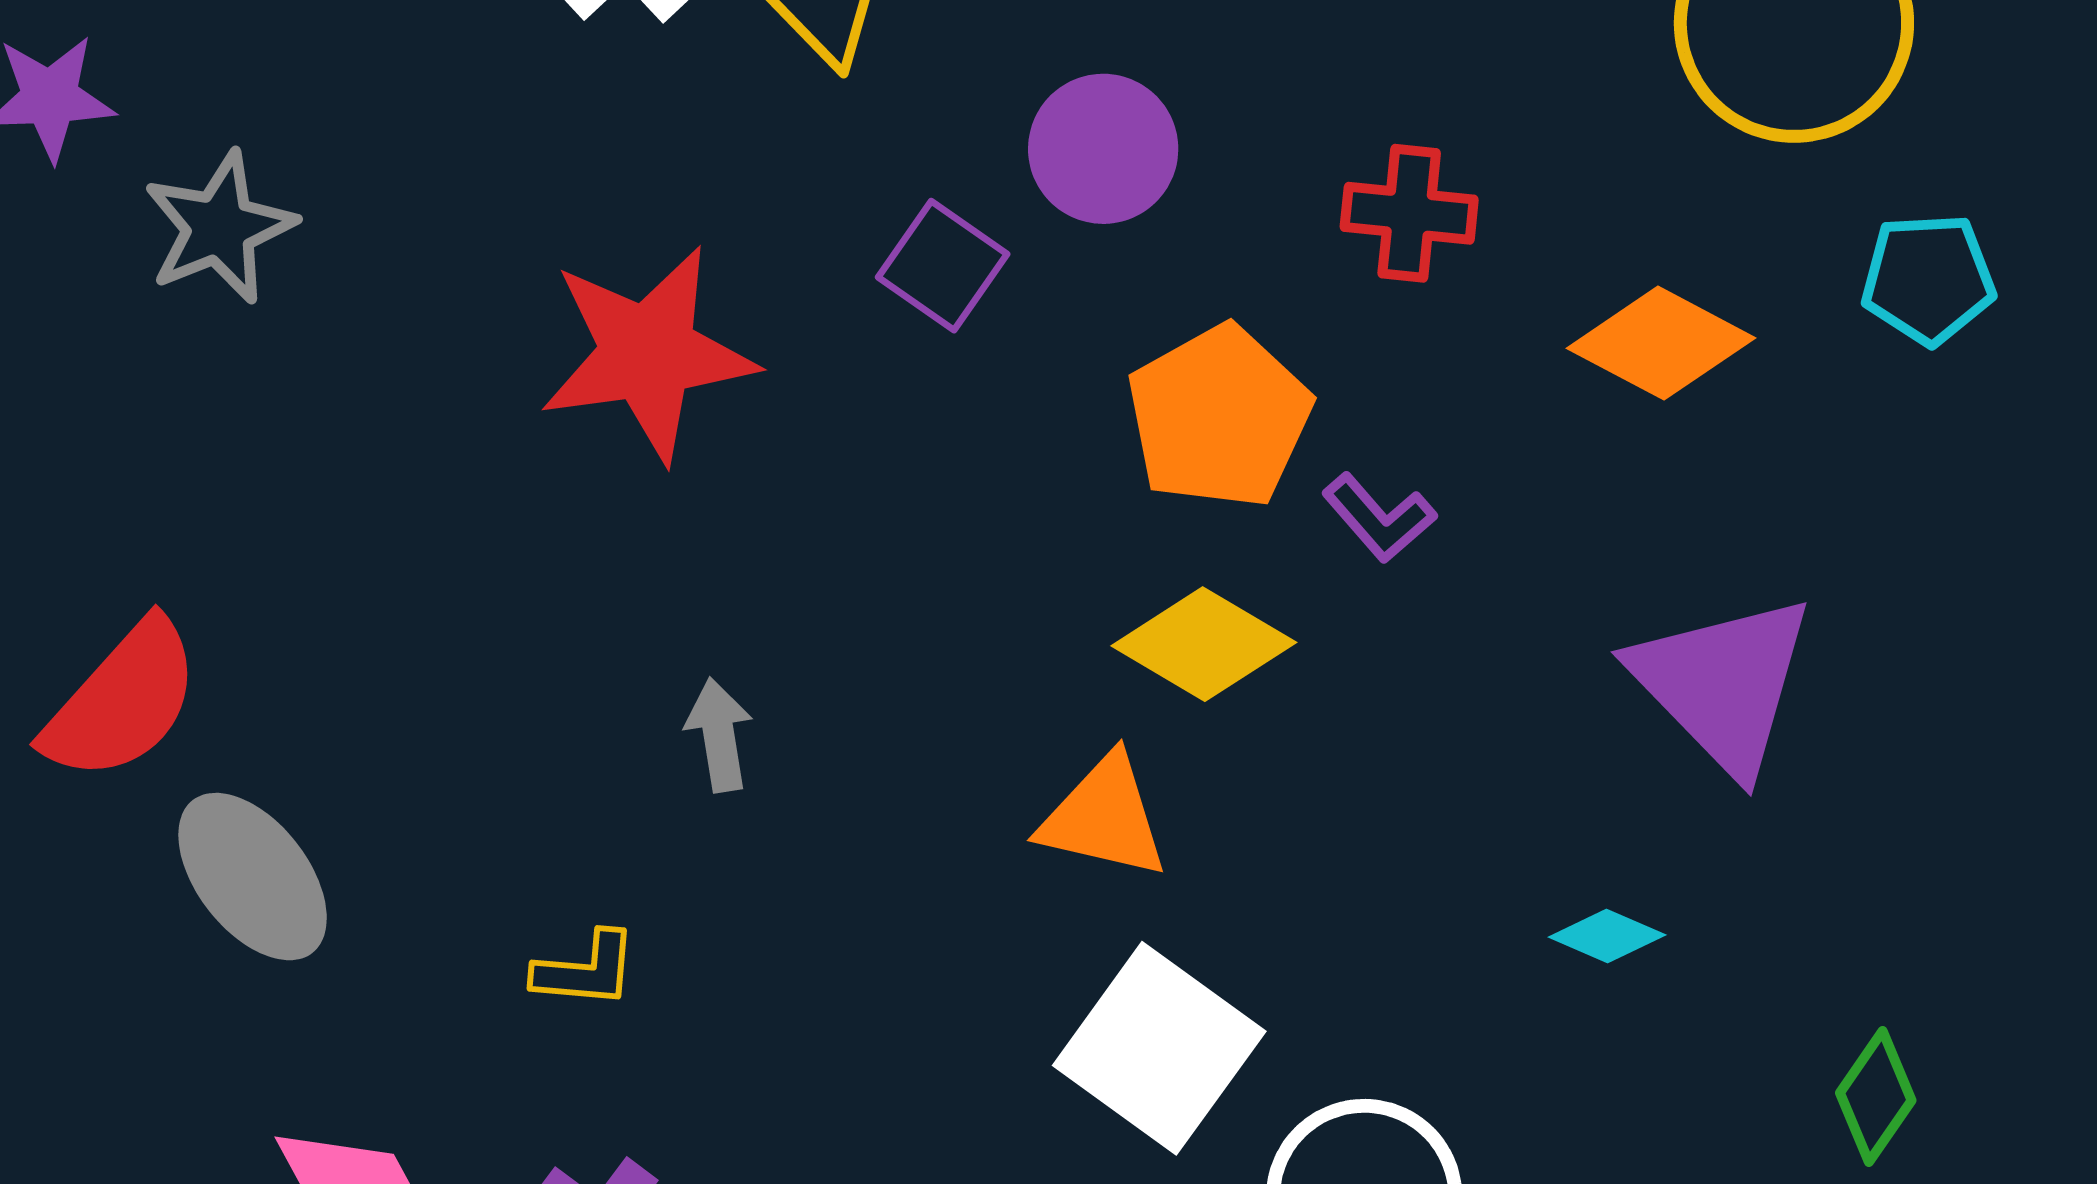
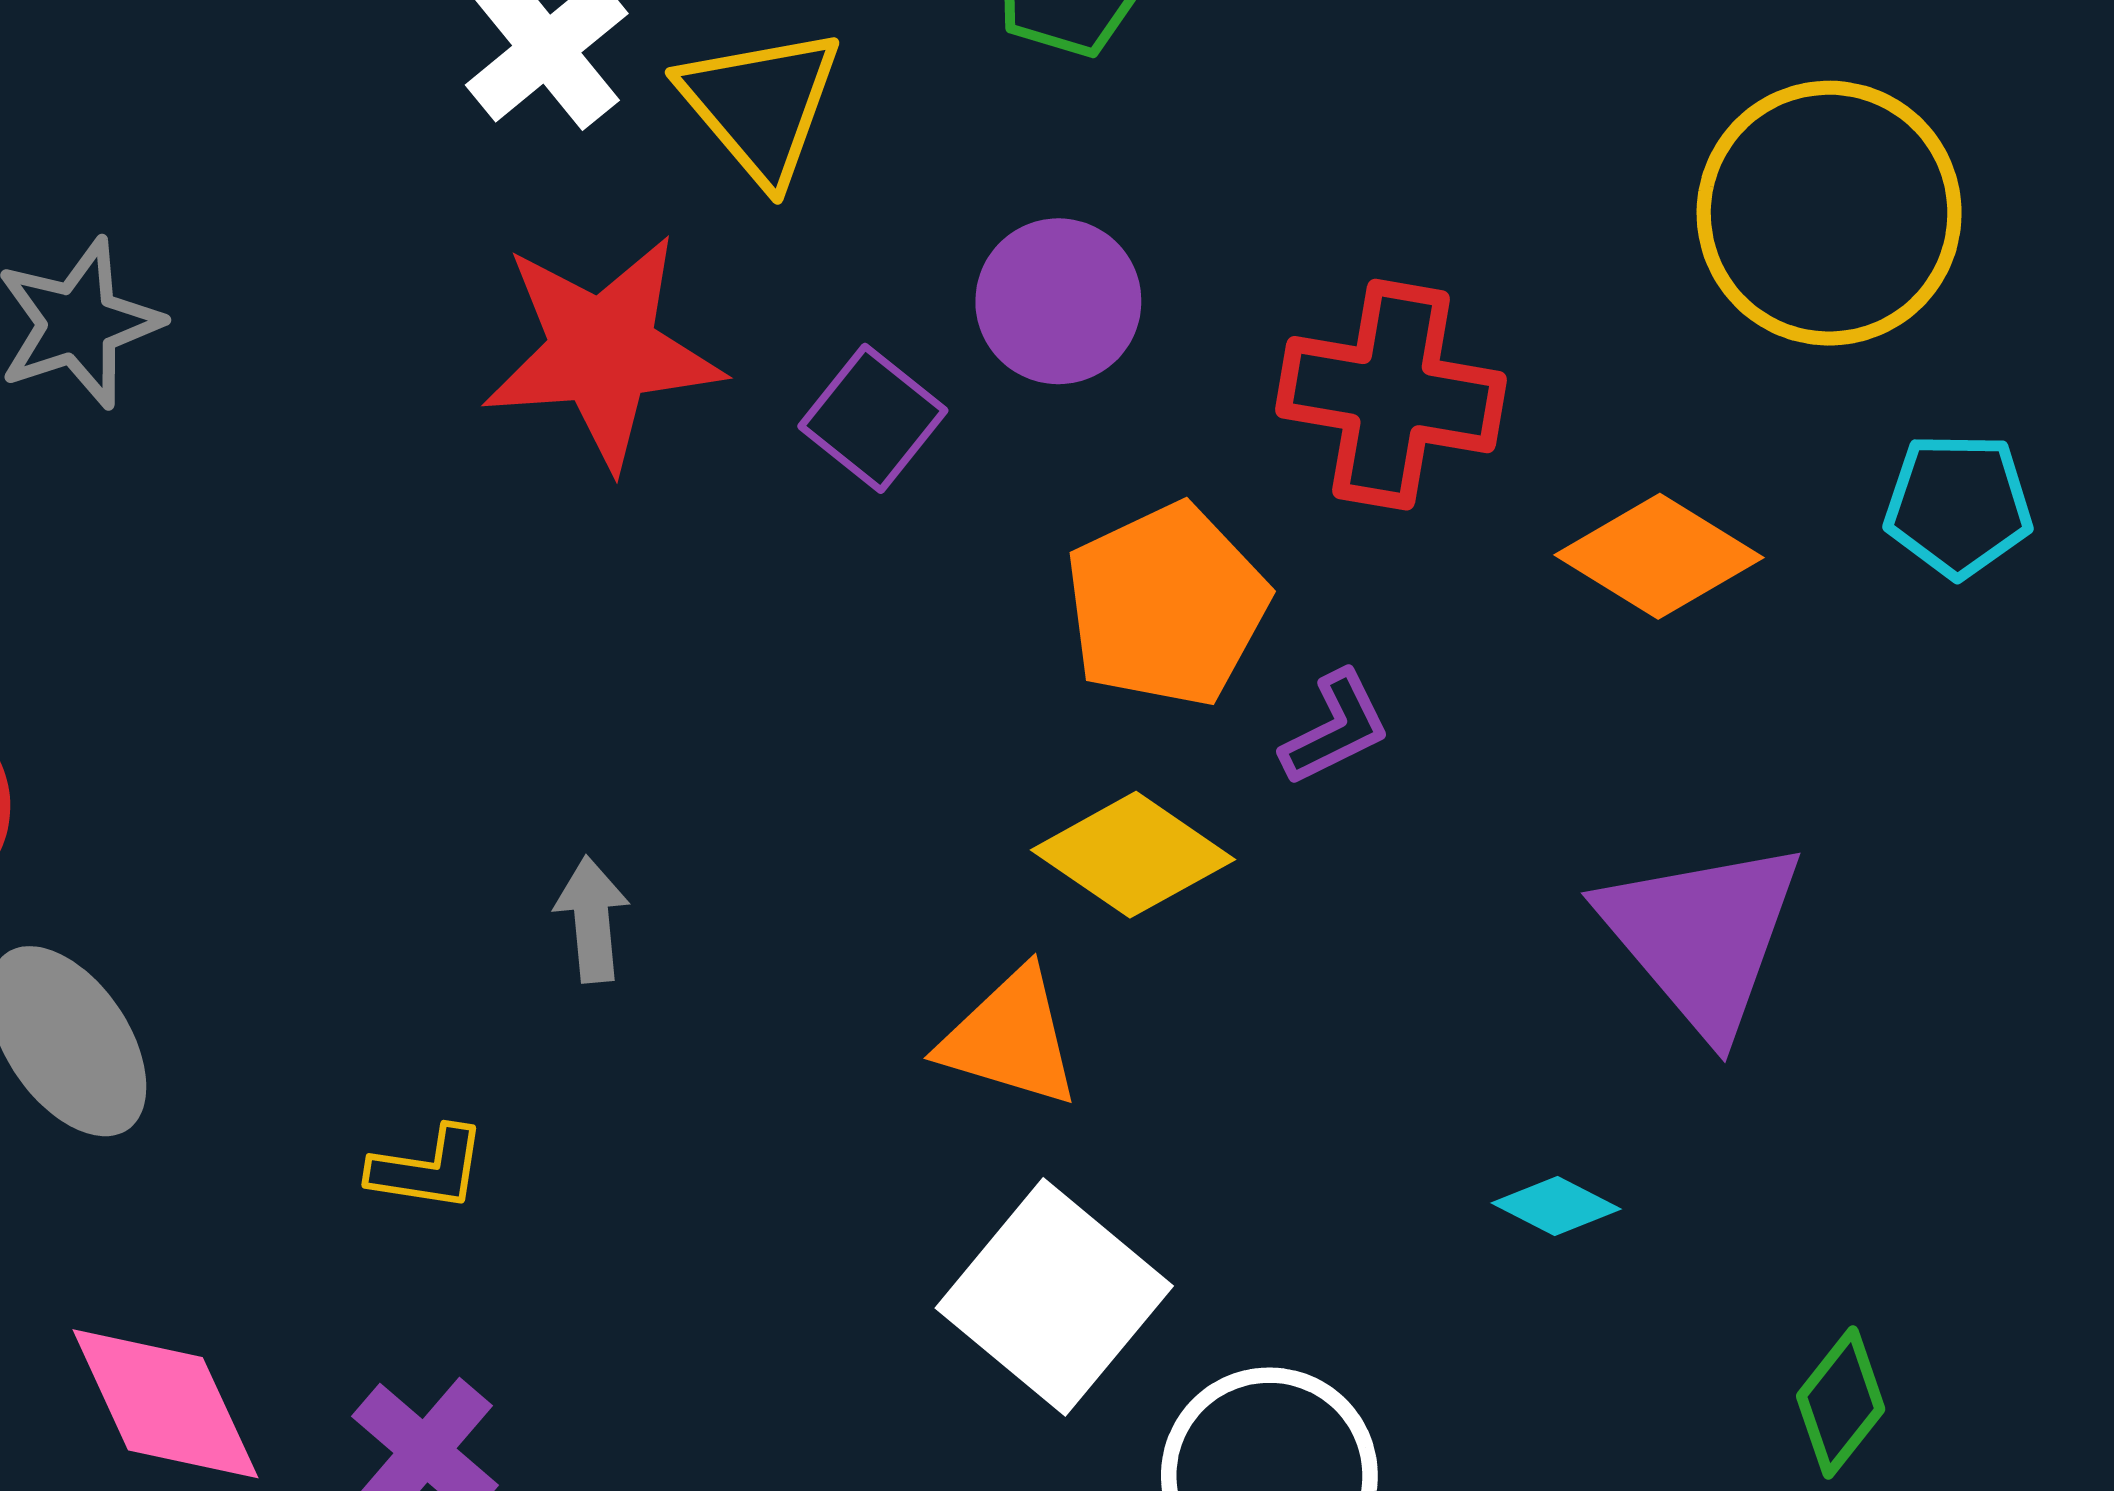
red cross: (1409, 213) -> (1391, 395), size x1.5
red star: (648, 353) -> (603, 351), moved
purple L-shape: (1379, 518) -> (1335, 728), turned -79

